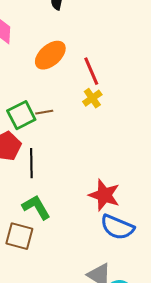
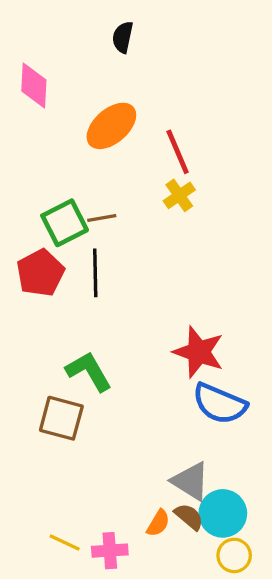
black line: (31, 163) -> (95, 273), moved

